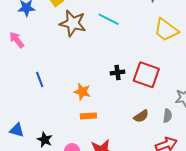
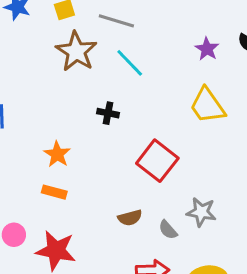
black cross: (118, 72) -> (108, 113), moved
gray semicircle: (167, 116) -> (168, 230), turned 112

